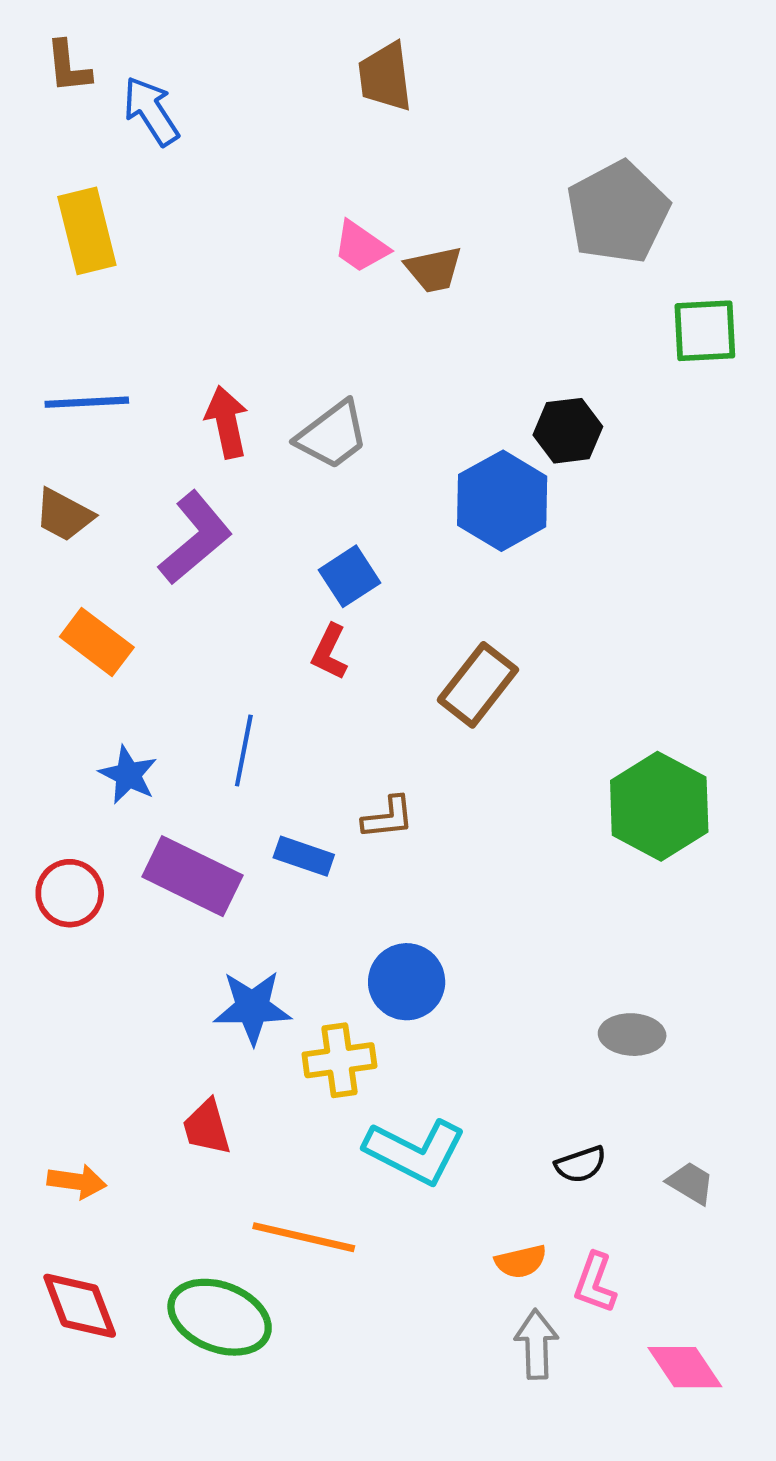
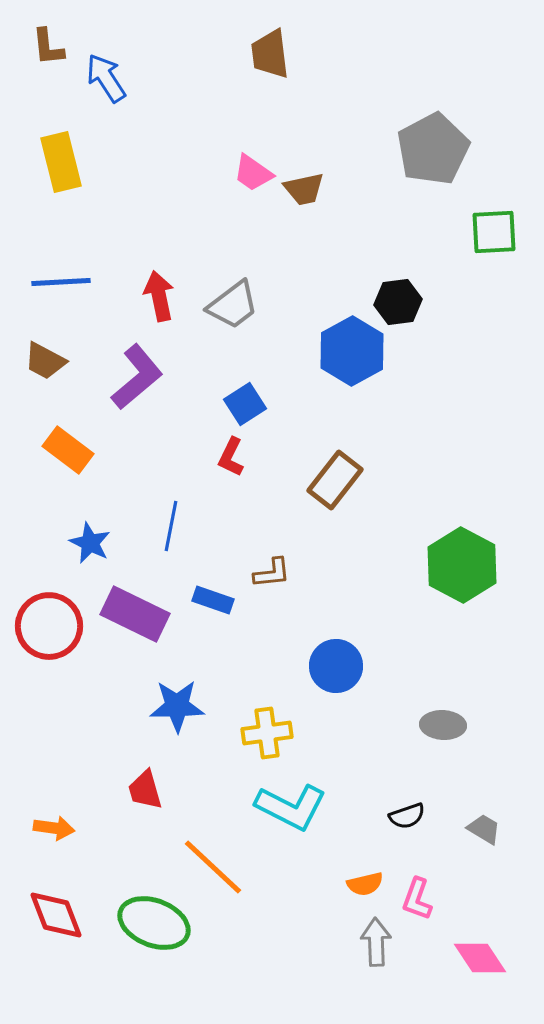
red circle: (70, 893) -> (49, 626), size x1.4
blue circle: (407, 982) -> (336, 666), moved
yellow cross: (339, 1060) -> (267, 733), moved
orange line: (304, 1237) -> (213, 867), turned 30

